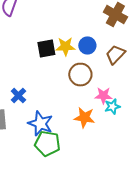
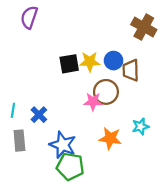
brown trapezoid: (115, 54) -> (131, 70), moved, turned -45
pink star: (103, 96) -> (93, 102), moved

